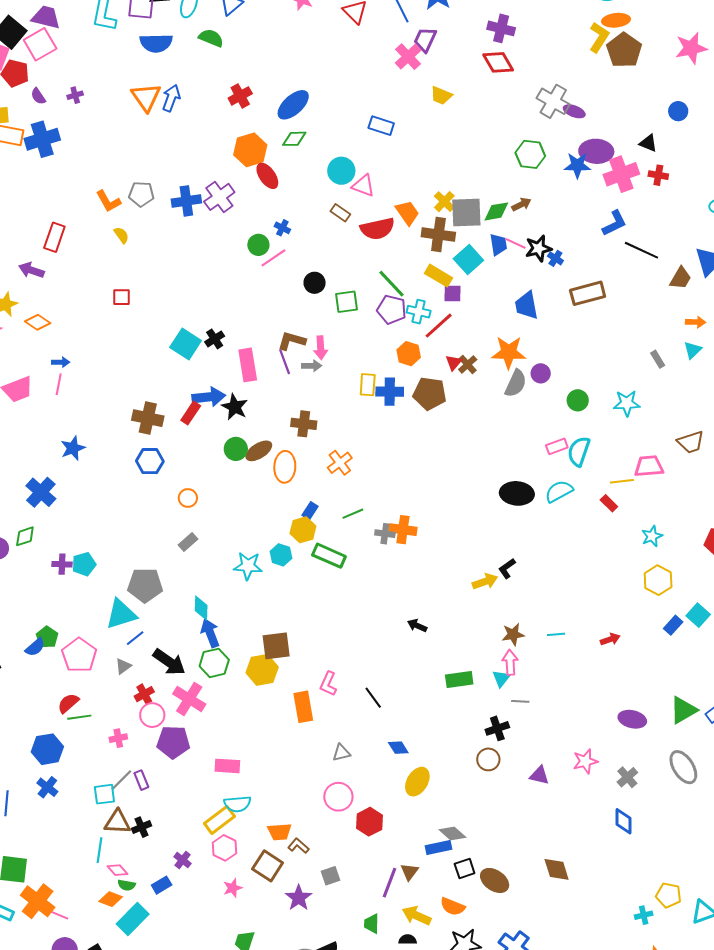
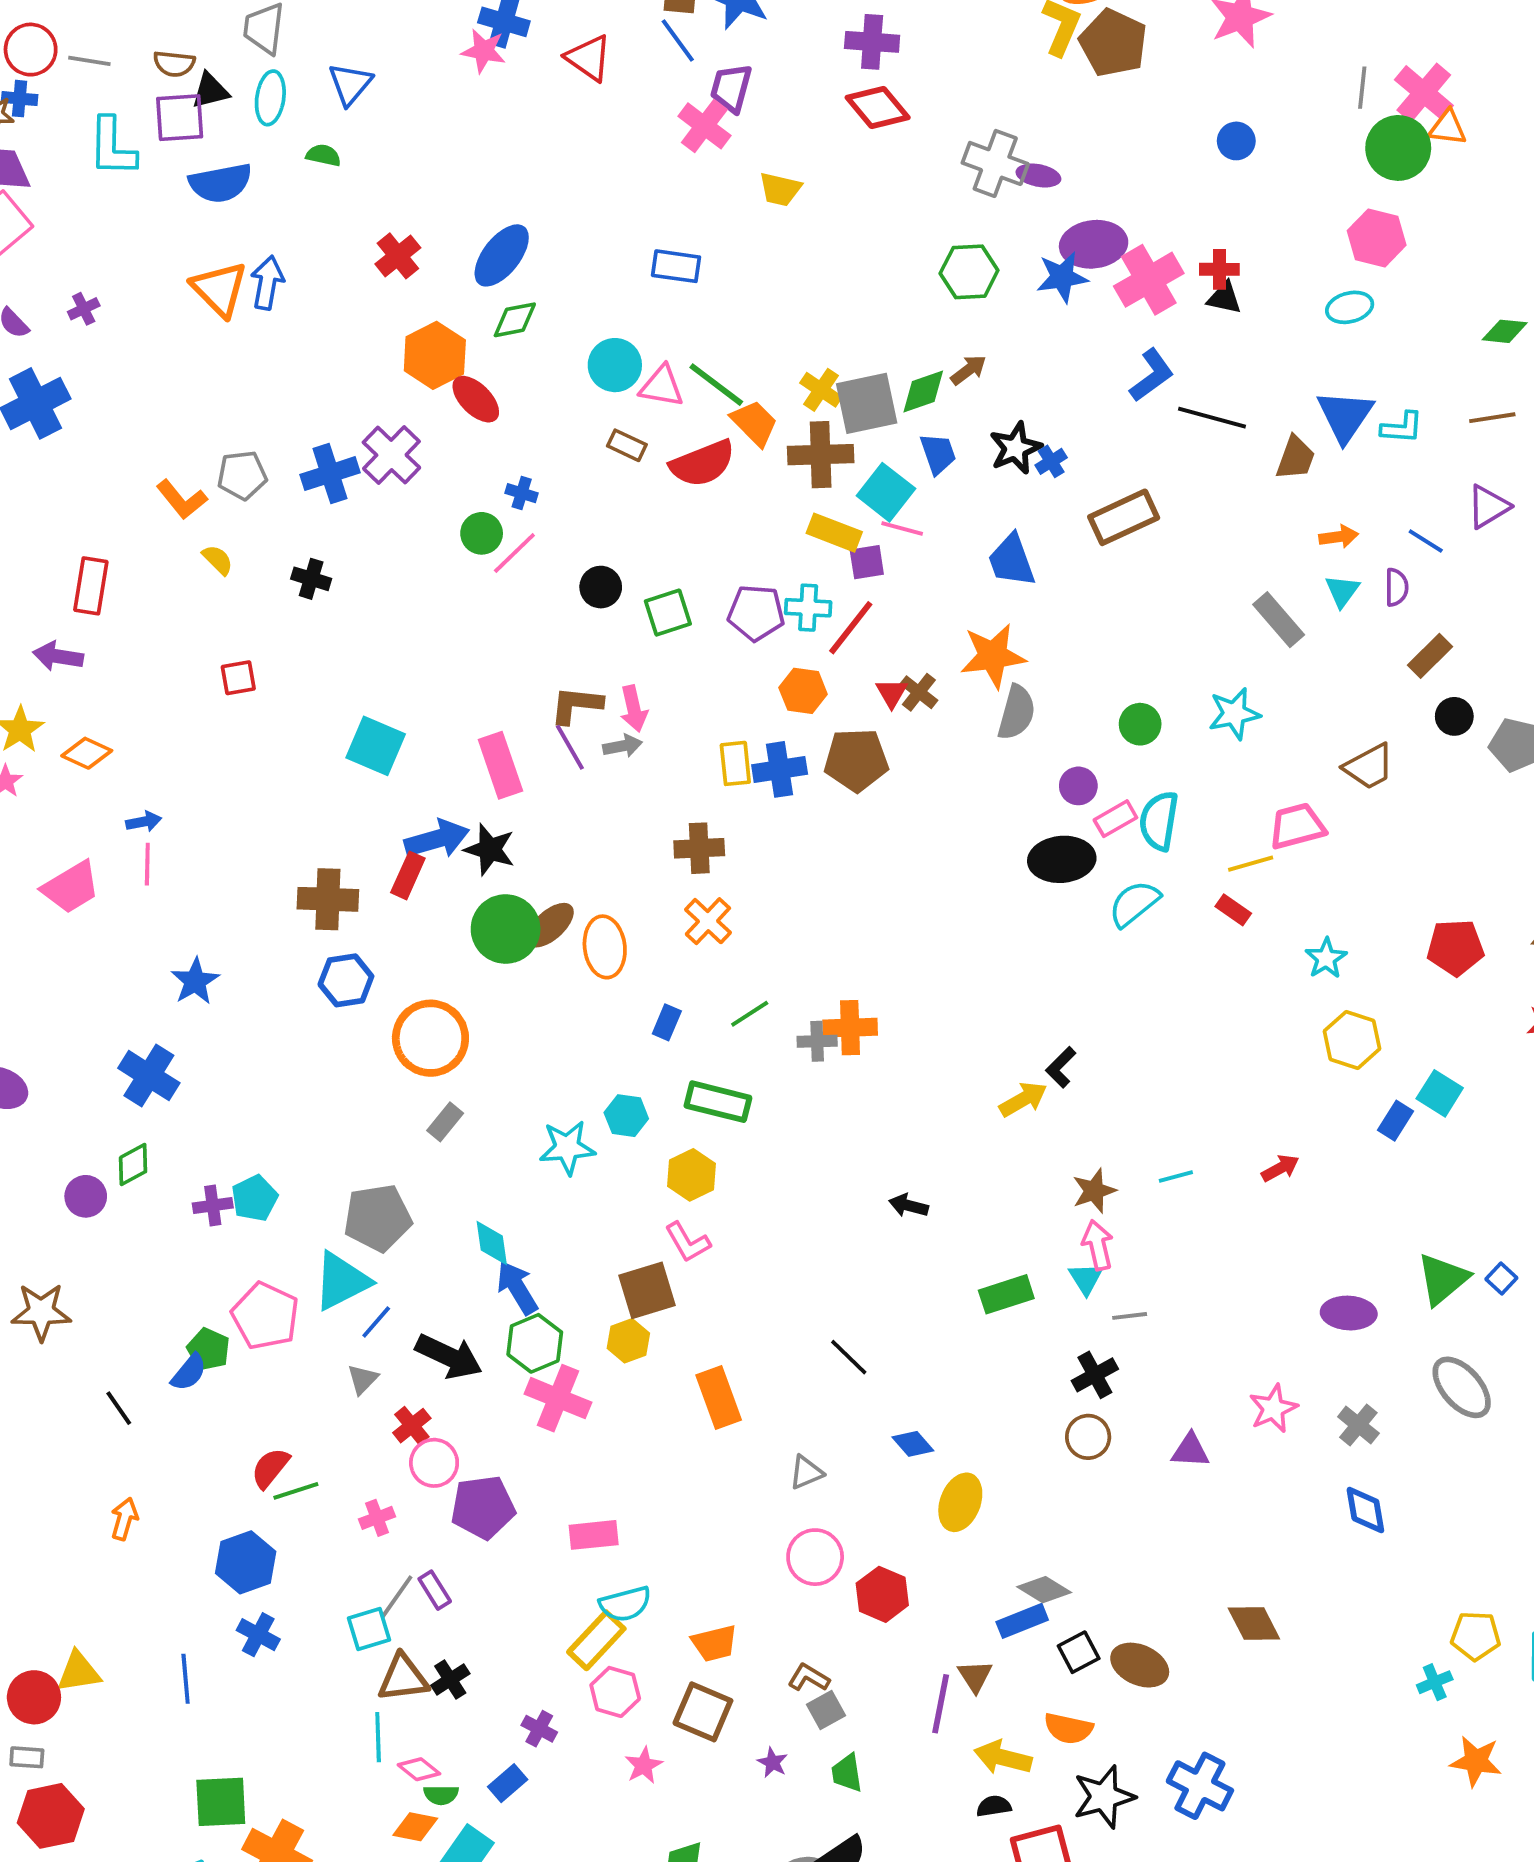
green semicircle: (211, 38) -> (323, 155), size x0.7
black triangle: (648, 143) -> (1224, 298), moved
pink line: (515, 243) -> (902, 529), moved
blue cross: (555, 258) -> (1051, 461), turned 35
green line: (392, 284) -> (716, 385), moved
black cross: (215, 339) -> (311, 579), moved, turned -30
gray rectangle: (658, 359) -> (1279, 620), size x1.6
purple circle: (541, 373) -> (1078, 786), moved
brown cross: (304, 424) -> (699, 848), moved
green circle: (236, 449) -> (506, 929), size x1.5
black ellipse: (517, 493) -> (1062, 859), moved
orange circle: (188, 498) -> (430, 1038), size x2.0
yellow hexagon: (303, 530) -> (692, 1175), moved
pink pentagon: (79, 655) -> (265, 1316), moved
yellow hexagon: (262, 670) -> (628, 1341), size x0.7
pink L-shape: (328, 684) -> (688, 1242), moved, turned -45
pink cross: (189, 699) -> (558, 1398), moved
brown L-shape: (298, 846) -> (809, 1678), moved
purple star: (299, 898) -> (773, 1762), size x0.6
green trapezoid: (372, 924) -> (847, 1773), moved

